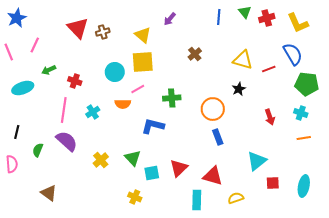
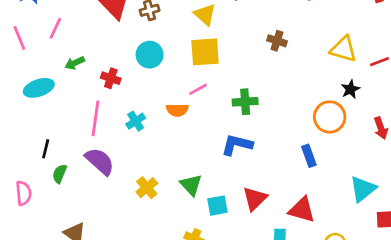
brown cross: (195, 54) -> (277, 41), turned -32
cyan circle: (115, 72) -> (150, 55), moved
black star: (239, 89) -> (350, 89), moved
orange circle: (213, 109) -> (330, 117), moved
blue L-shape: (153, 126) -> (237, 145), moved
black line: (17, 132) -> (46, 149), moved

